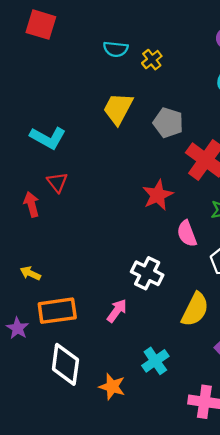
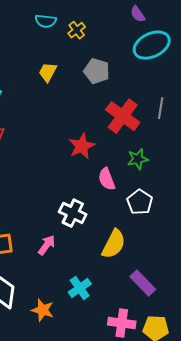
yellow trapezoid: (118, 109) -> (48, 72), size x0.7
gray pentagon: (168, 123) -> (97, 71), moved

